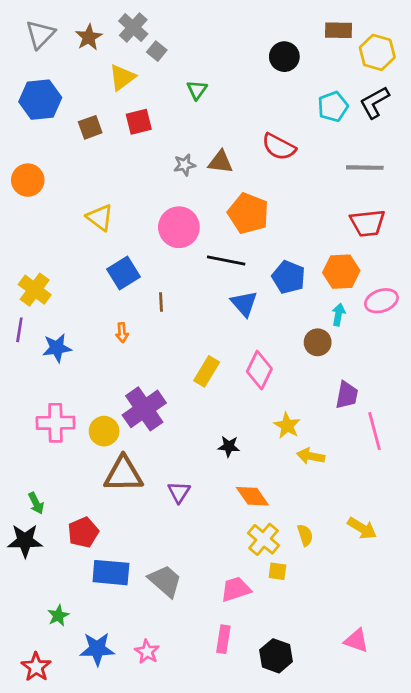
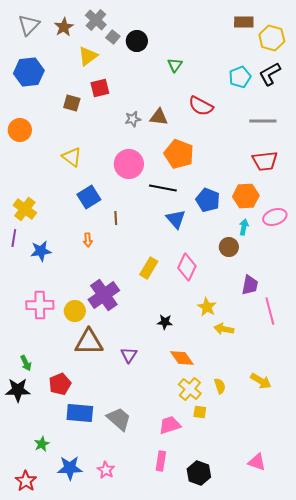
black circle: (284, 57) -> (137, 41), moved
green triangle: (197, 90) -> (175, 65), moved
brown square: (90, 127) -> (72, 103), moved, turned 36

